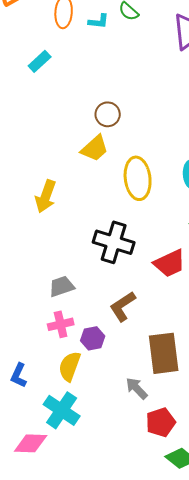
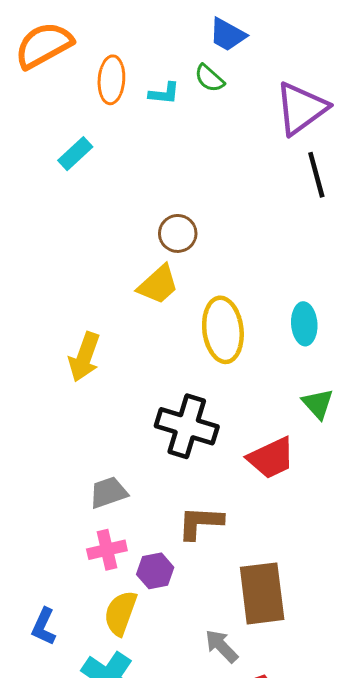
brown L-shape: (123, 306) -> (200, 523), turned 36

